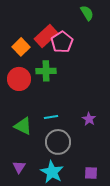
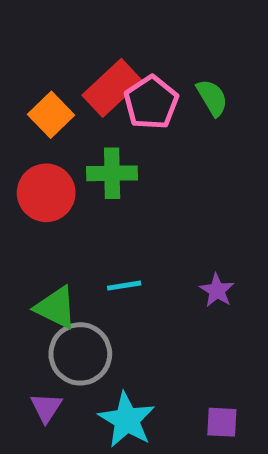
green semicircle: (87, 13) -> (212, 98), moved
gray circle: (58, 142) -> (80, 354), moved

